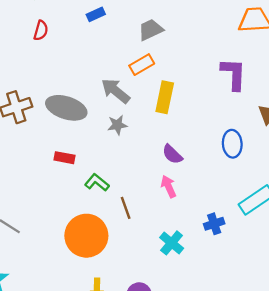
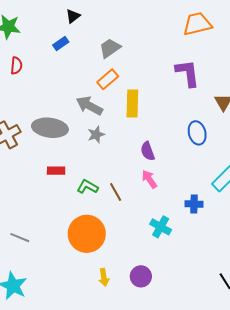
purple semicircle: (172, 154) -> (148, 151), turned 36
brown line: (126, 208) -> (116, 192), moved
blue cross: (214, 224) -> (194, 204), turned 30

